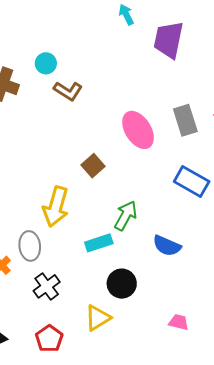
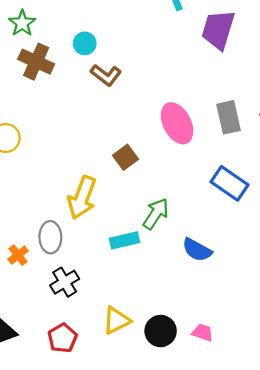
black circle: (122, 284) -> (161, 331), moved

